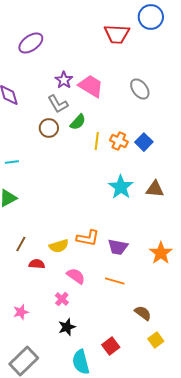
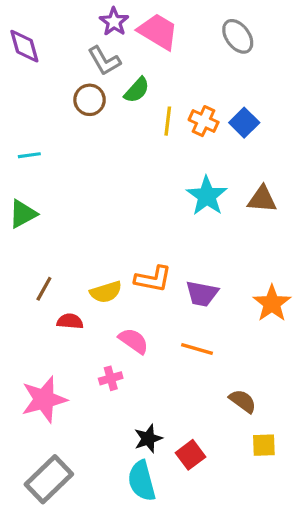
pink cross: (62, 299) -> (111, 378), turned 32
pink star: (21, 312) -> (44, 399), size x1.8
black star: (67, 327) -> (148, 439), moved
yellow square: (156, 340) -> (264, 445), turned 35

